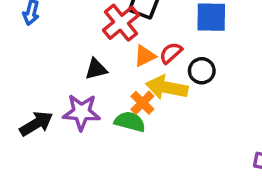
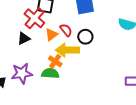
red semicircle: (171, 53) -> (66, 30), turned 104
black triangle: (96, 69) -> (24, 38), moved

